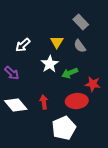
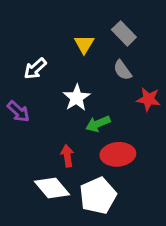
yellow triangle: (57, 42) -> (84, 44), moved
green arrow: (70, 73) -> (98, 124), moved
red star: (93, 84) -> (148, 99), moved
white diamond: (16, 105) -> (52, 188), moved

